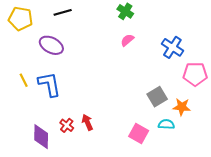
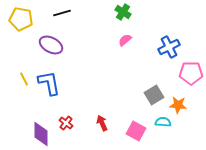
blue cross: (172, 47) -> (169, 47), turned 30
red arrow: (87, 122) -> (102, 123), moved

